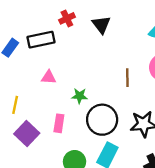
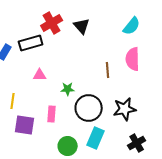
red cross: (67, 18) -> (52, 23), size x1.5
purple square: (27, 134) -> (25, 125), turned -30

